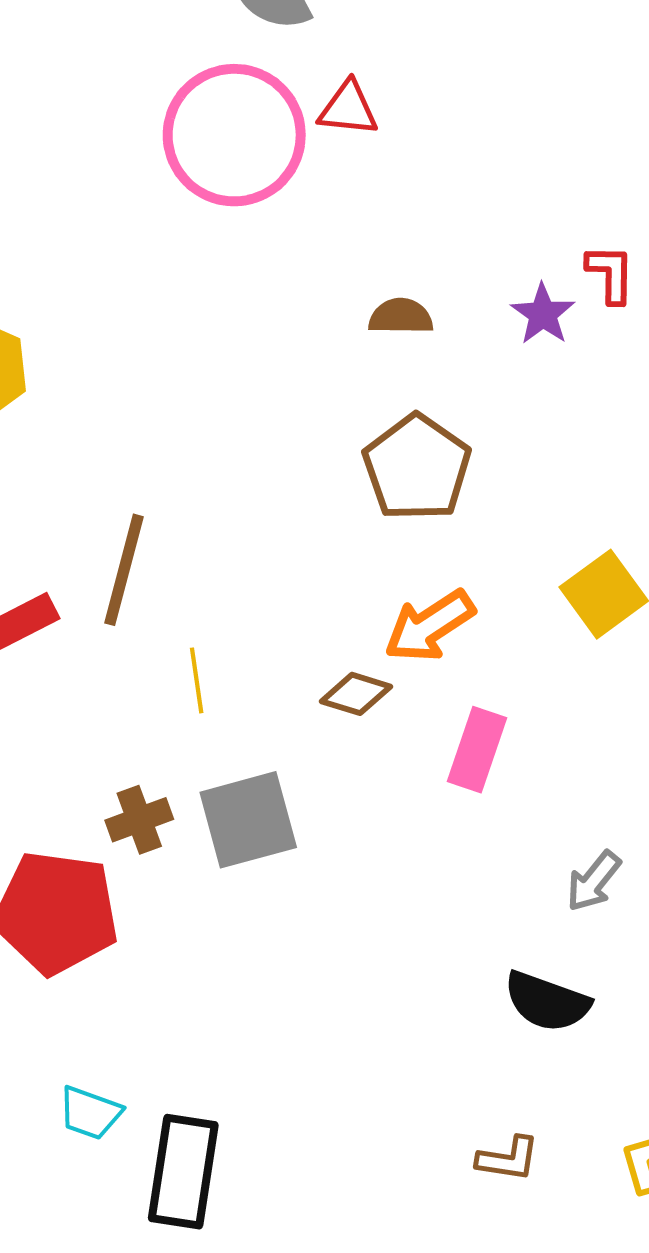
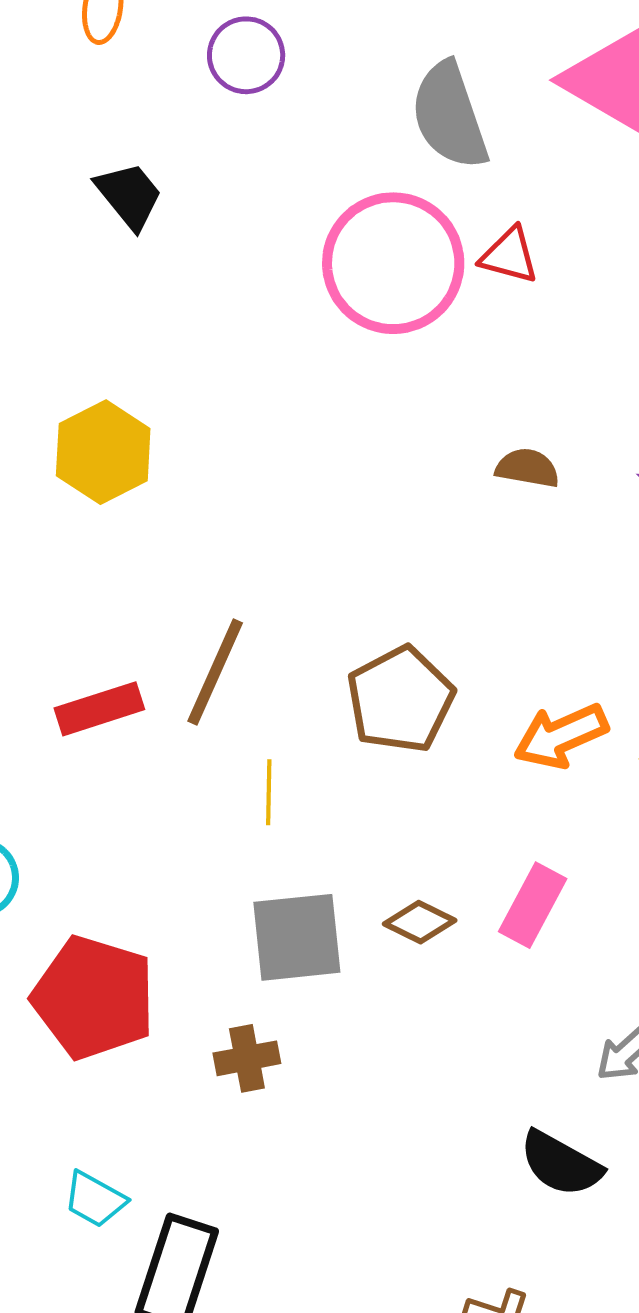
brown pentagon: (417, 468) -> (400, 700), moved
orange arrow: (430, 626) -> (561, 736), moved
brown diamond: (356, 694) -> (420, 922), moved
brown cross: (139, 820) -> (247, 1058), moved

